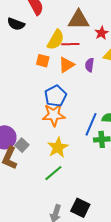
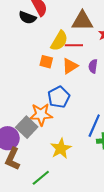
black semicircle: (16, 24) -> (27, 18), moved
orange star: (54, 115) -> (41, 114), moved
gray square: (22, 145) -> (27, 127), moved, size x1.5
green line: (53, 173) -> (41, 178), moved

